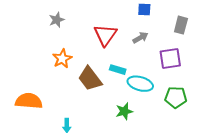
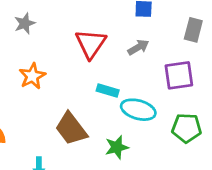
brown trapezoid: (90, 79) -> (71, 129), moved

